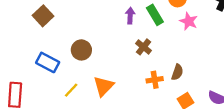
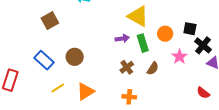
purple arrow: (130, 16) -> (122, 38), turned 64
pink star: (189, 21) -> (179, 57), moved
brown semicircle: (177, 72) -> (153, 68), moved

